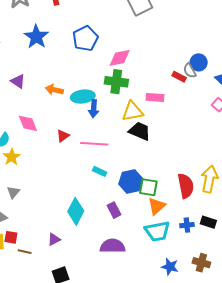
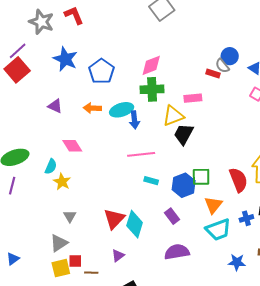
blue pentagon: (85, 38) -> (101, 71), moved
black trapezoid: (140, 131) -> (184, 134), turned -75
red triangle: (63, 136) -> (114, 219), moved, size x1.6
green square: (148, 187) -> (201, 177), moved

